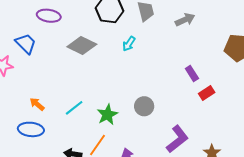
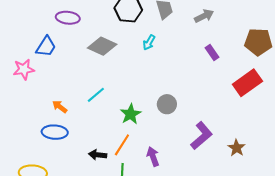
blue trapezoid: (26, 44) -> (46, 47), turned 80
purple rectangle: (192, 73) -> (212, 53), moved
red rectangle: (207, 93) -> (247, 83), moved, size x1.8
cyan line: (74, 108) -> (96, 95), moved

